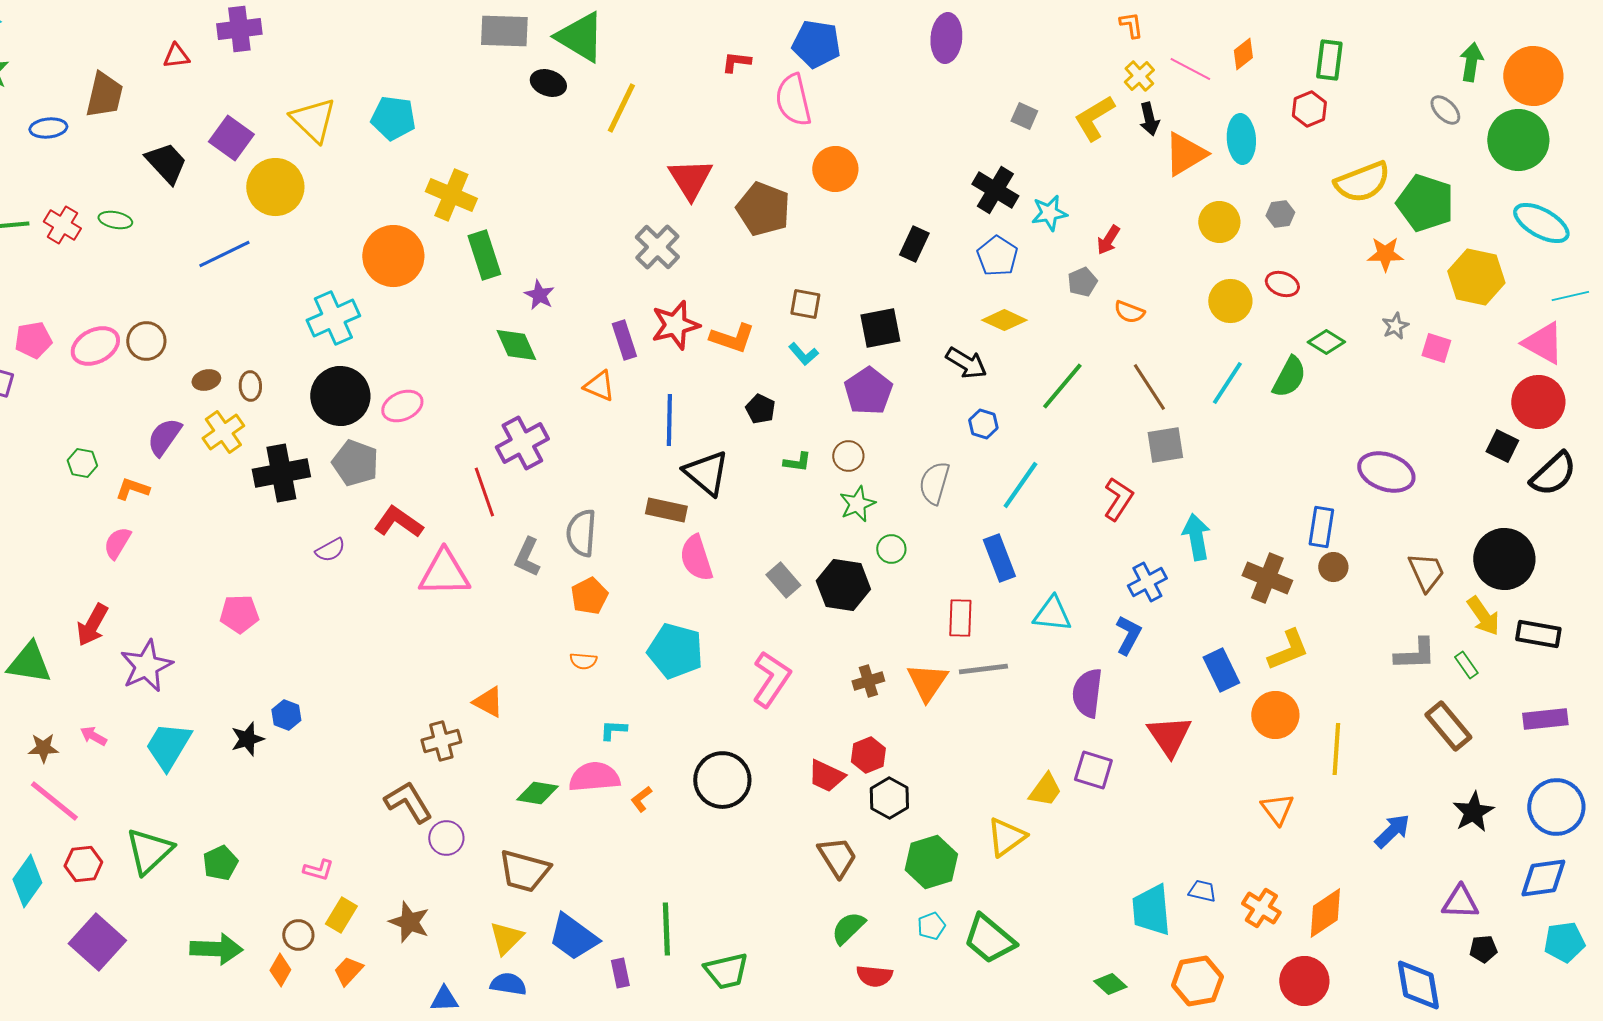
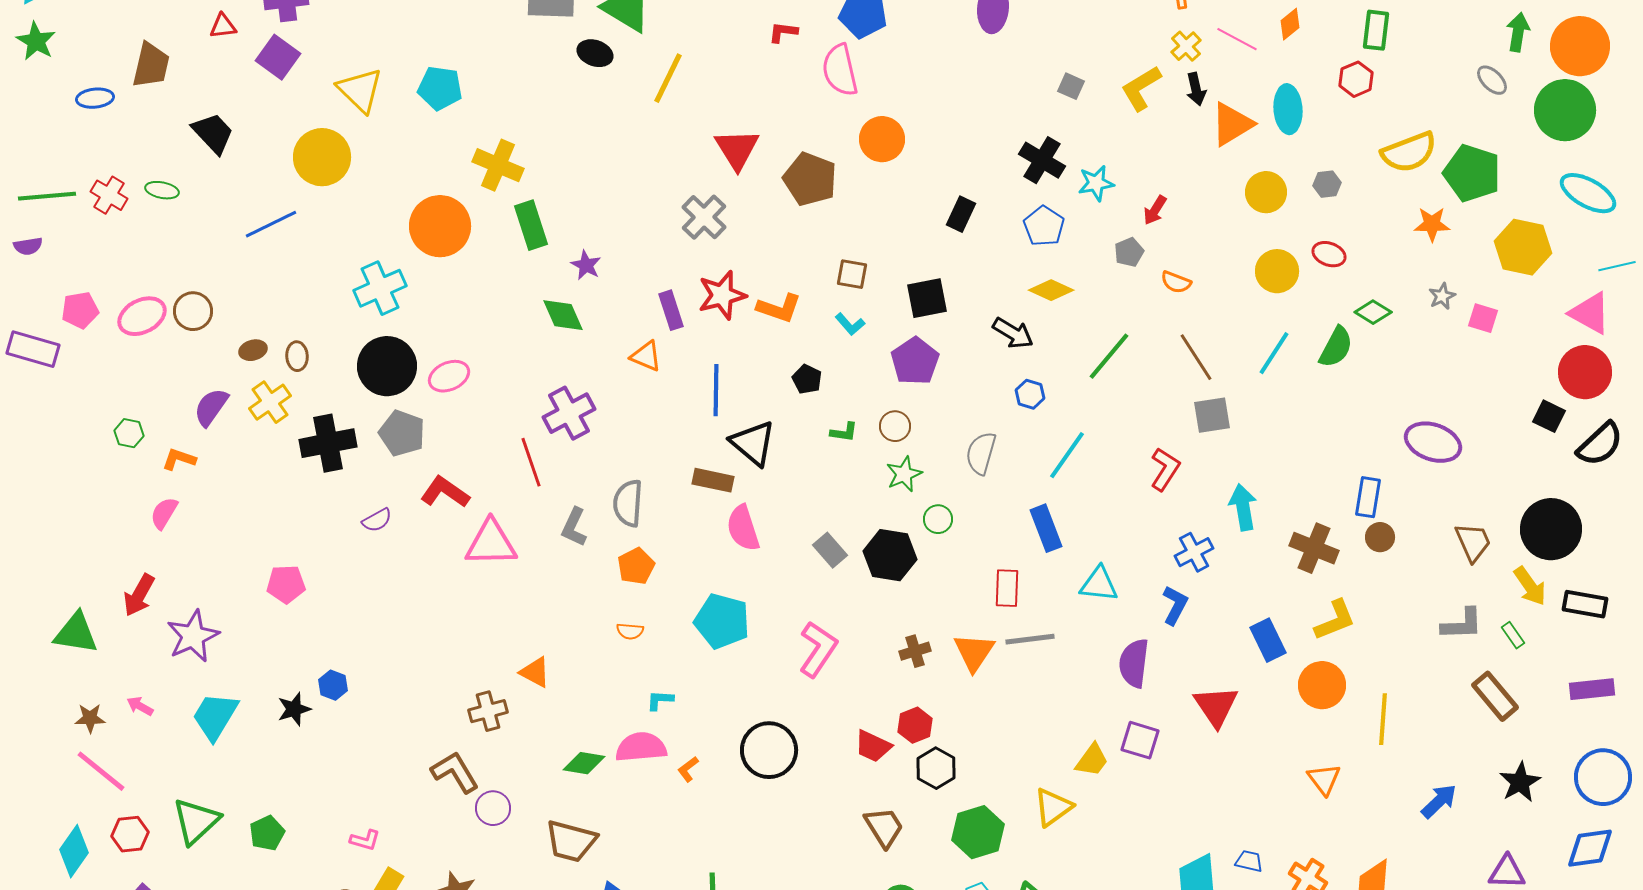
purple square: (231, 138) -> (278, 57), moved

